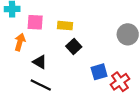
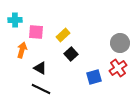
yellow rectangle: (65, 26) -> (63, 35), turned -48
red cross: (120, 82) -> (118, 68), moved

